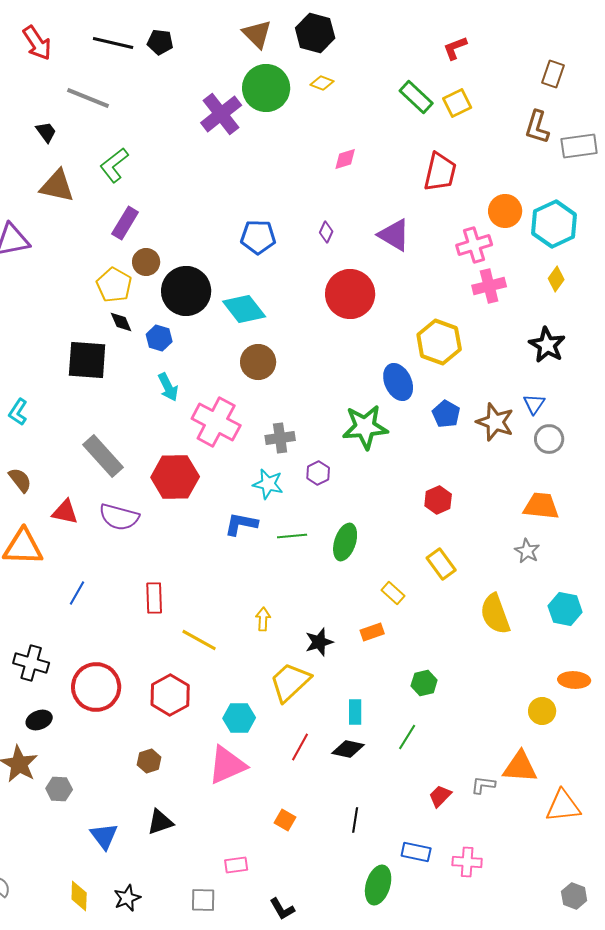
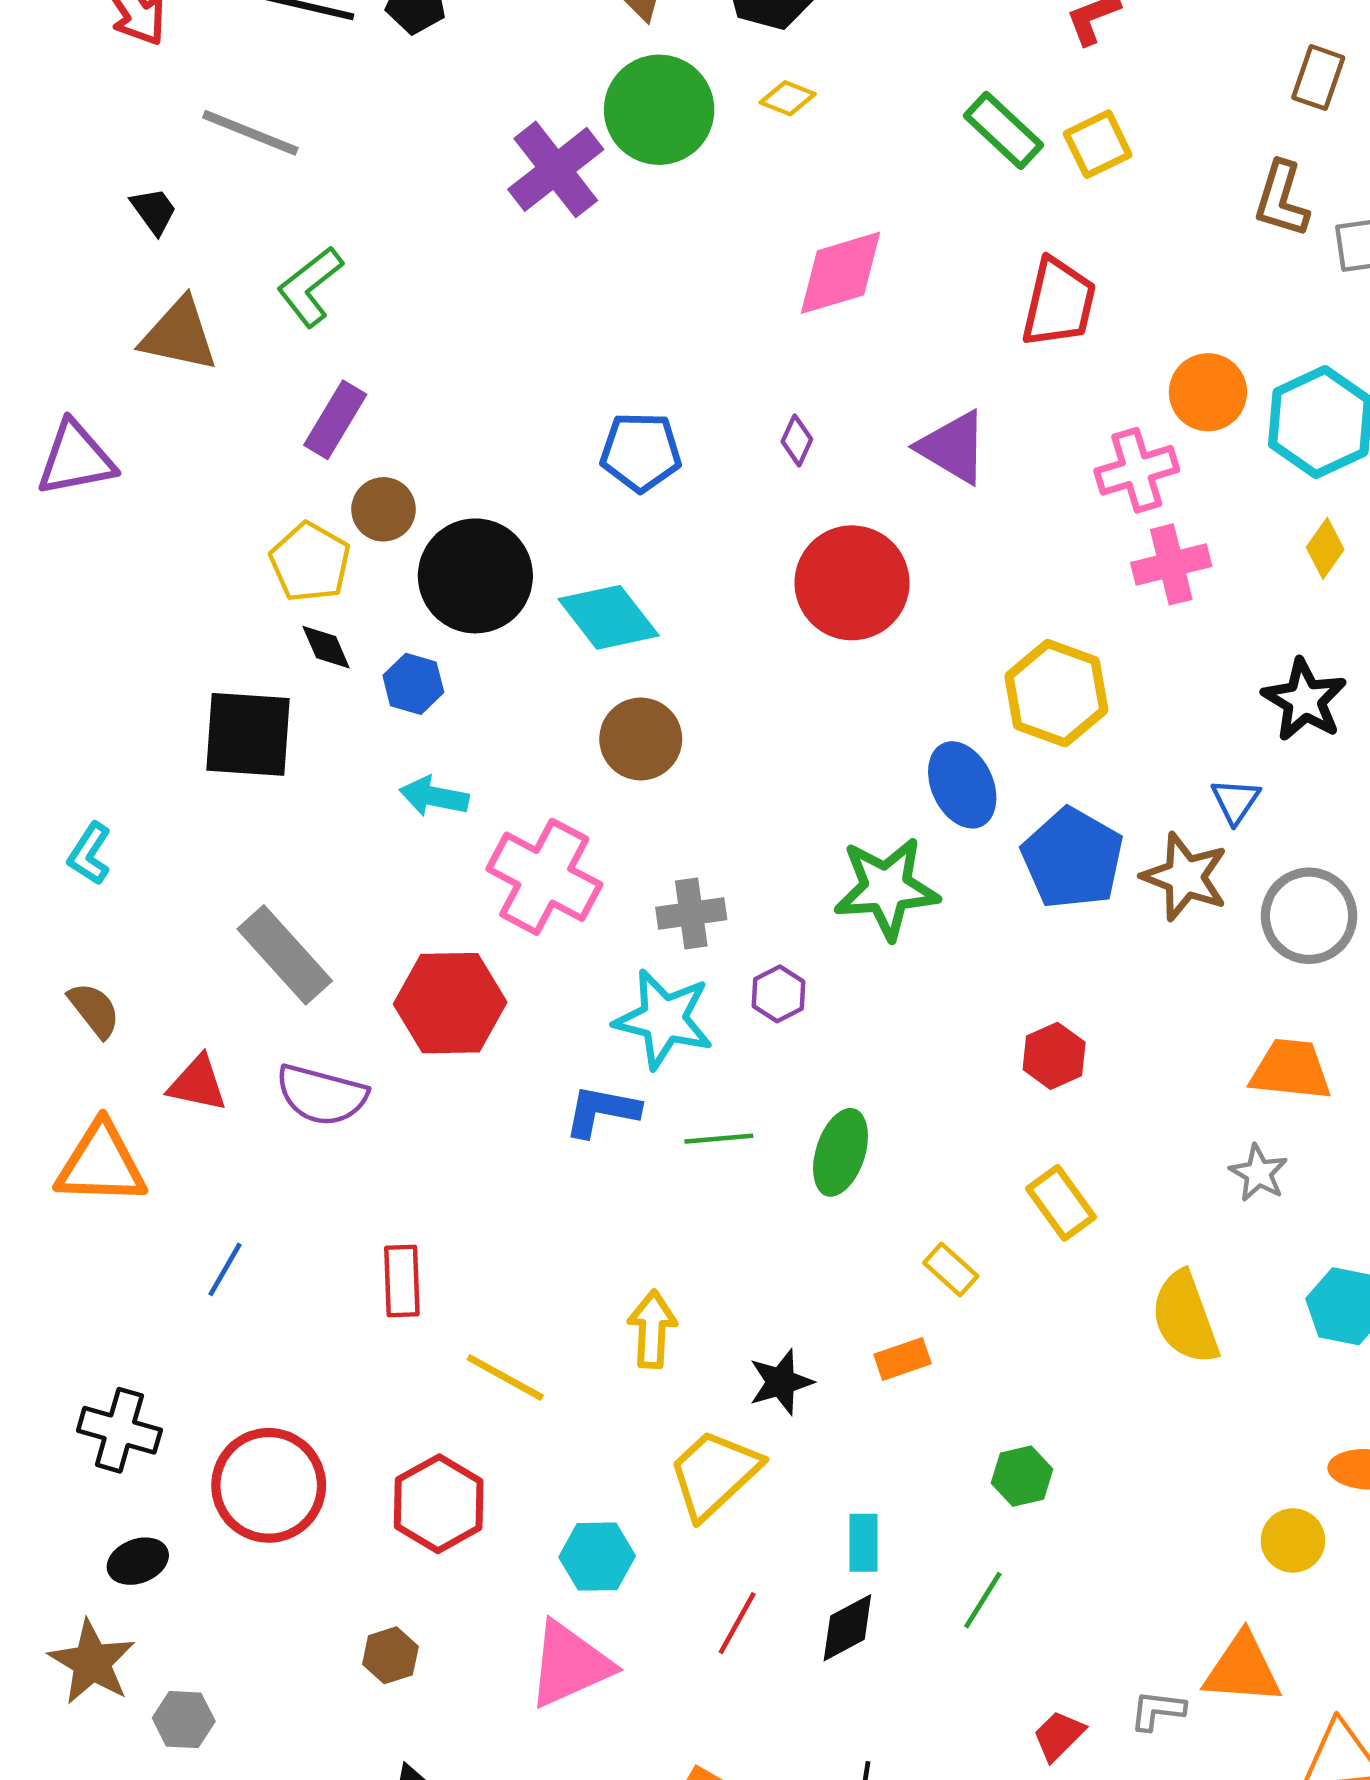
pink diamond: (345, 159) -> (841, 273), size x1.8
cyan arrow: (168, 387) -> (434, 796), turned 128
blue triangle: (534, 404) -> (1236, 801), moved
blue pentagon: (446, 414) -> (1072, 858), size x1.6
gray circle: (549, 439) -> (1309, 916), size x1.4
cyan star: (268, 484) -> (664, 1019), size x1.4
yellow arrow: (263, 619) -> (652, 1329), size x1.4
black diamond: (348, 749) -> (847, 1628), turned -40

